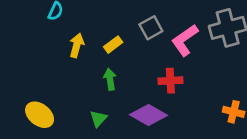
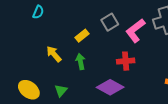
yellow arrow: (77, 45) -> (54, 54), moved, turned -54
green triangle: (98, 119) -> (61, 90), moved

